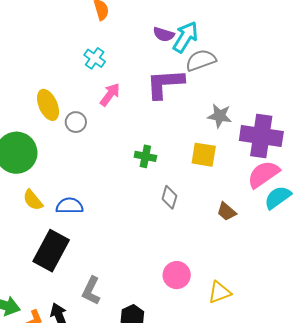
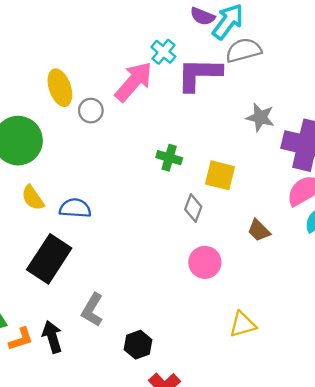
cyan cross: (95, 58) -> (163, 52), moved
pink arrow: (110, 95) -> (134, 82), size x1.5
yellow square: (204, 155) -> (220, 175), moved
pink circle: (177, 275) -> (205, 262), moved

